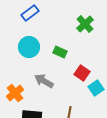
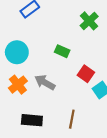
cyan circle: (29, 47) -> (17, 52), moved
orange cross: (15, 93) -> (18, 85), moved

